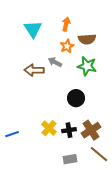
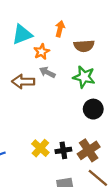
cyan triangle: (33, 29) -> (22, 34), turned 42
orange star: (67, 46) -> (42, 52), moved
black circle: (76, 98) -> (93, 109), moved

